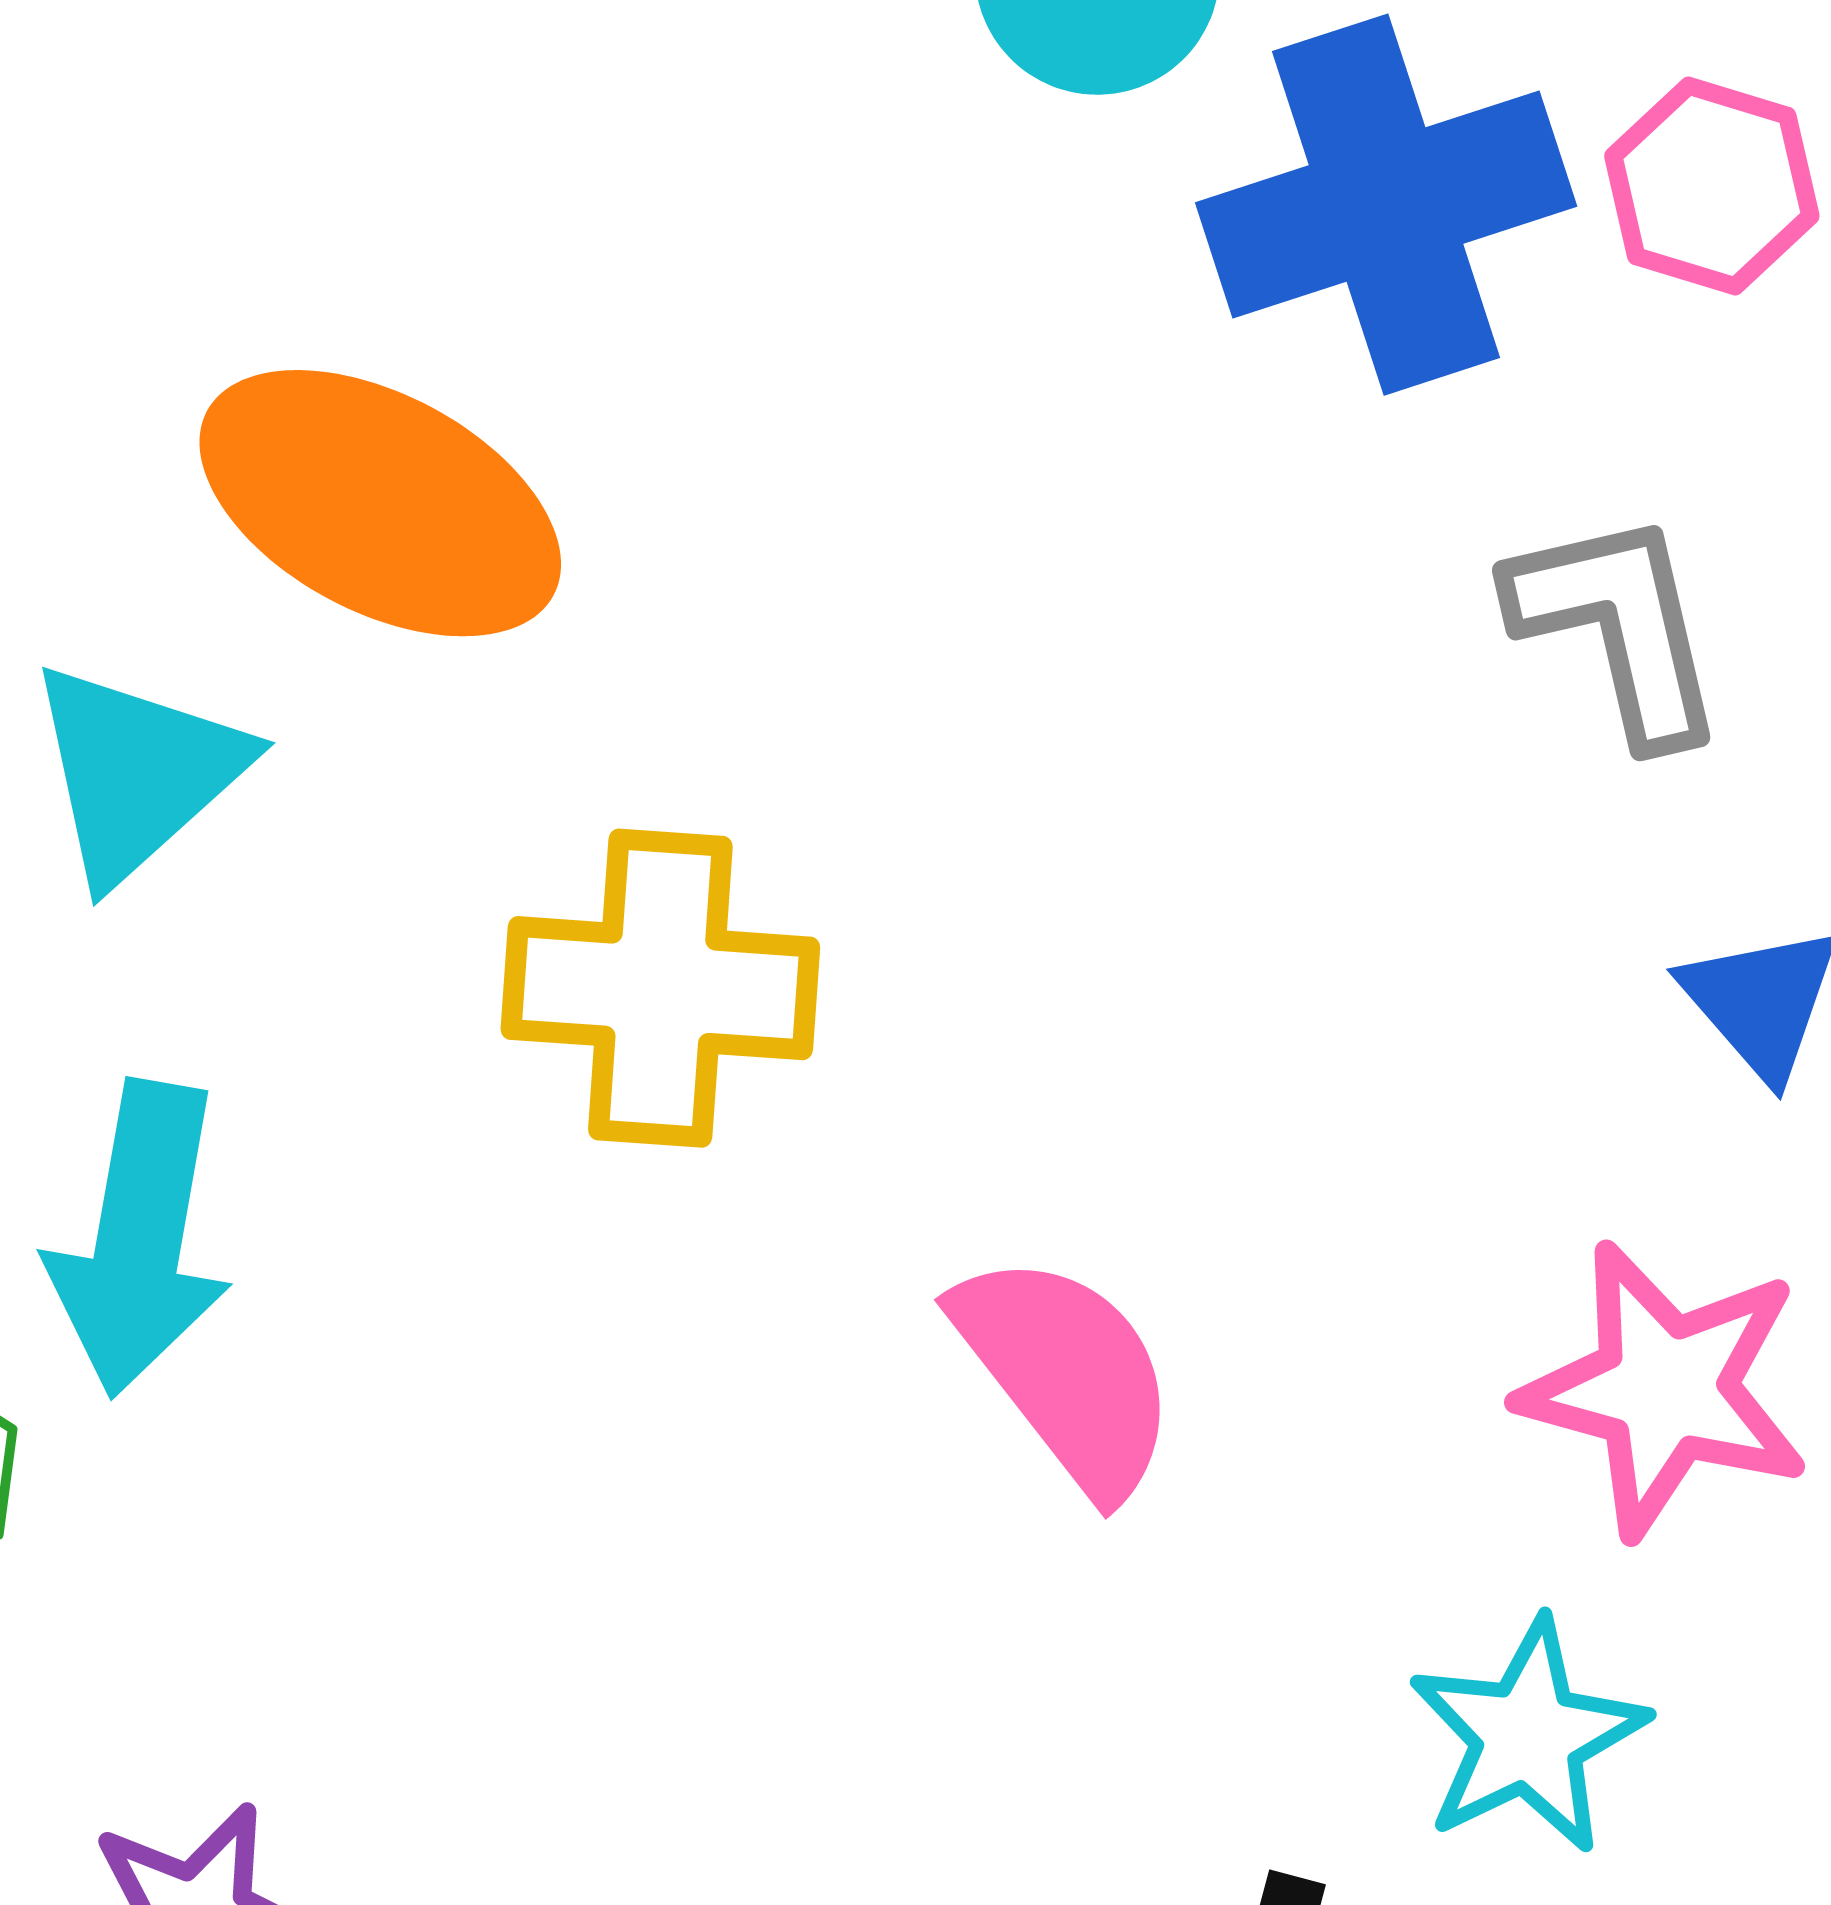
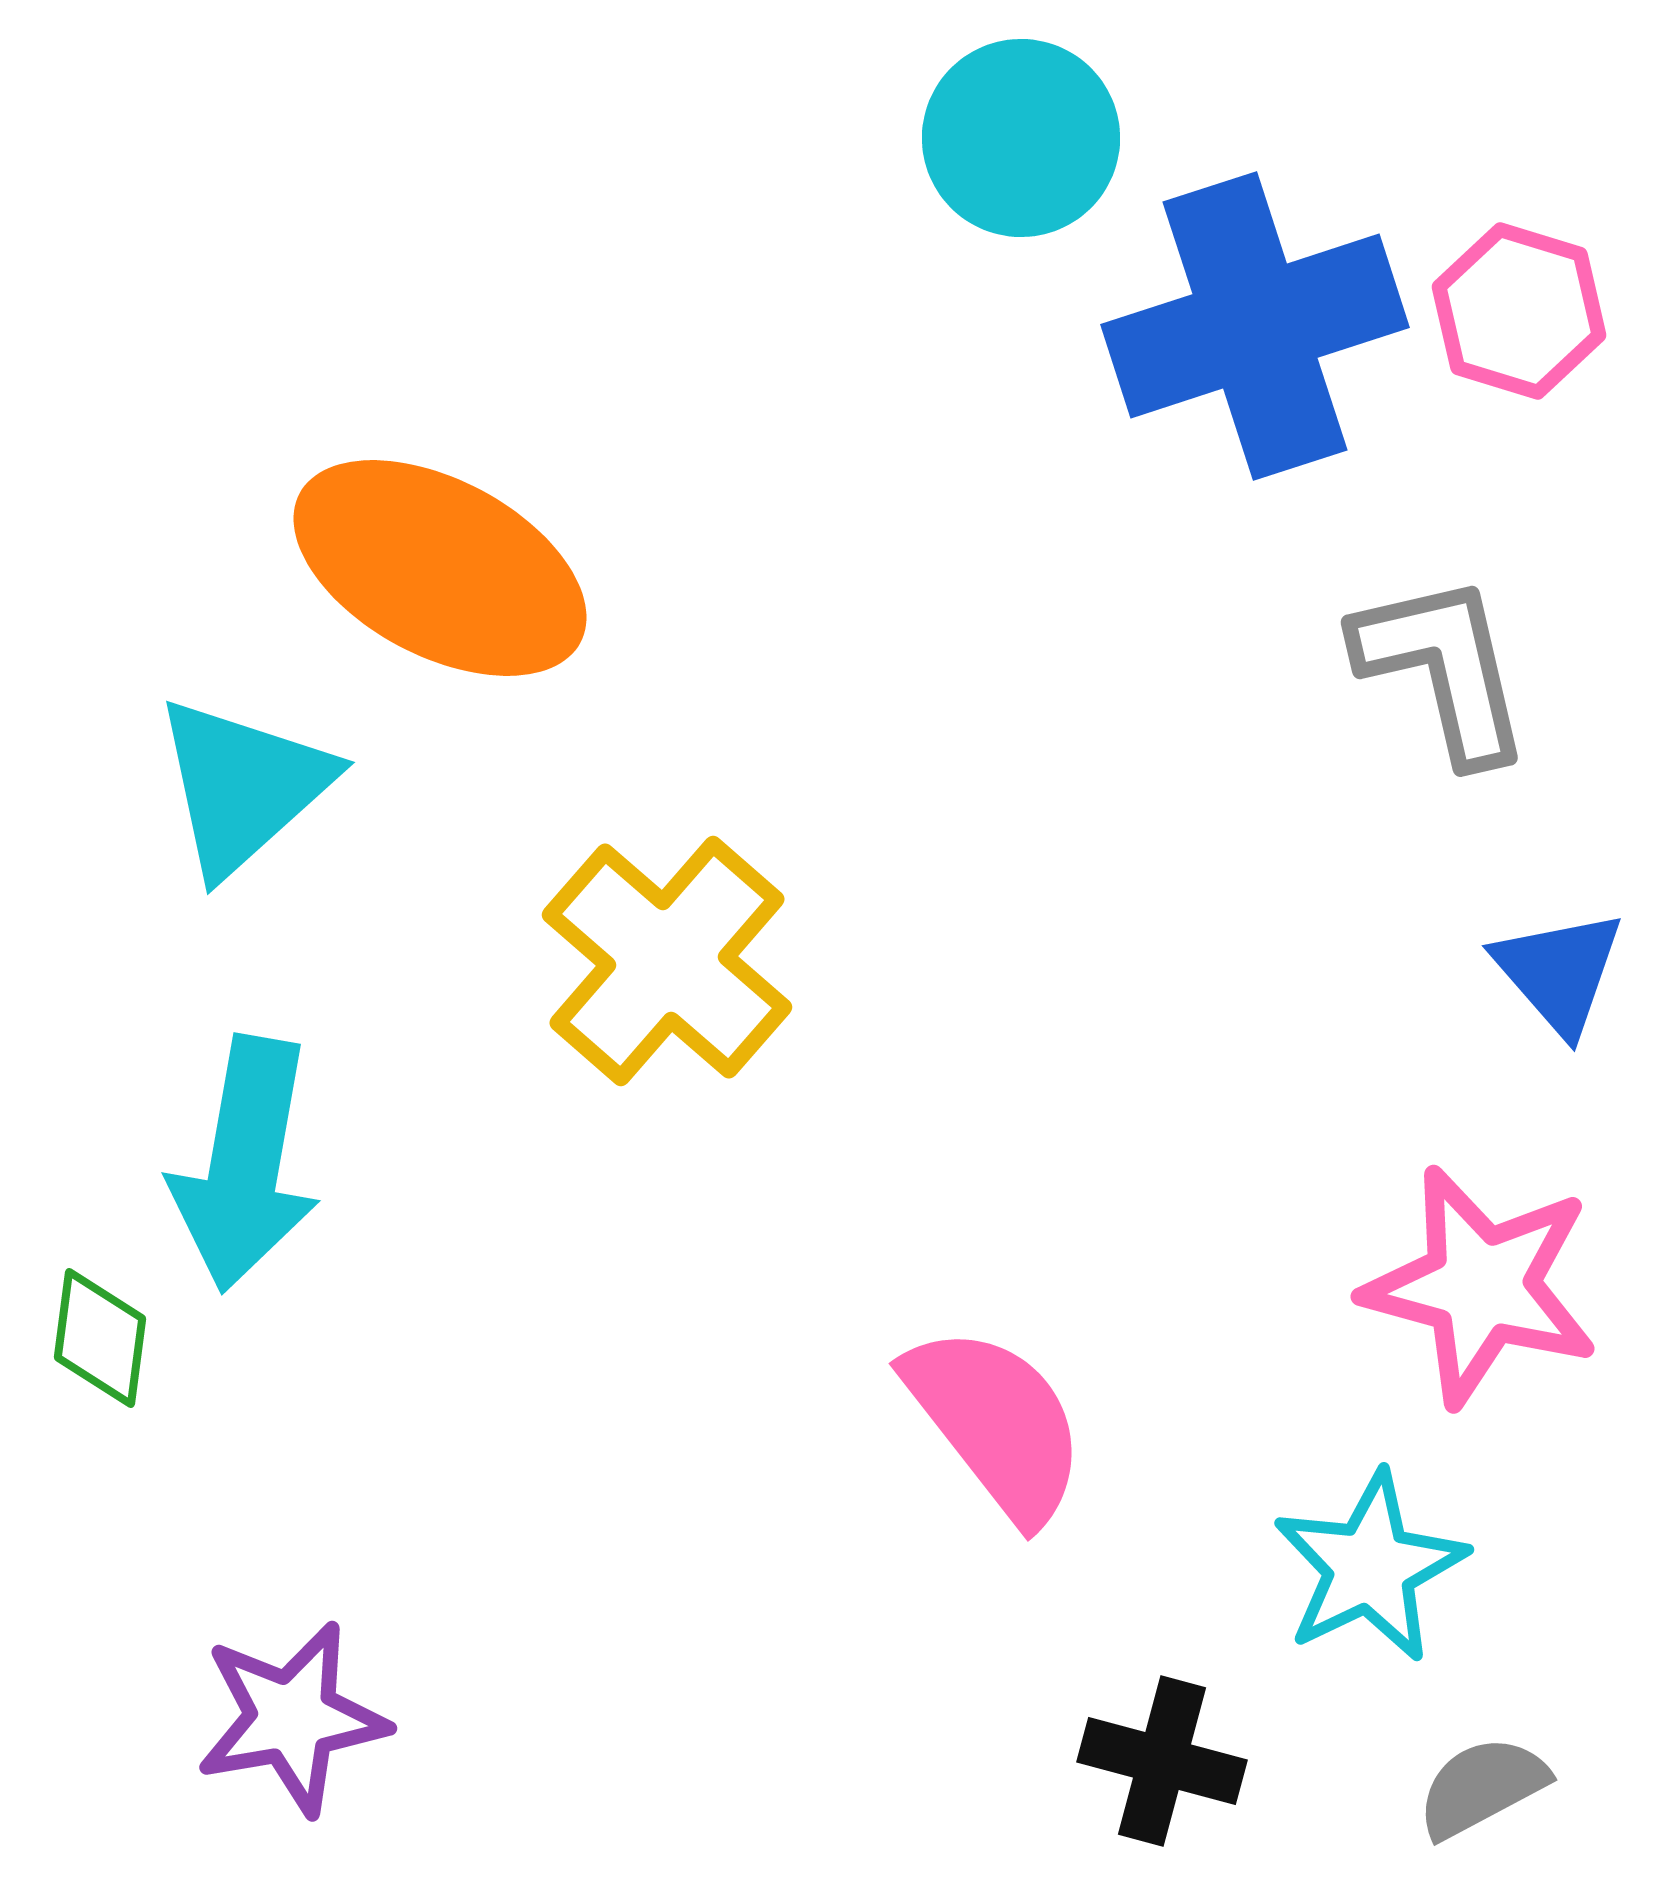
yellow cross: (660, 988) -> (667, 961), turned 37
pink semicircle: (1066, 1373) -> (996, 1423), moved

